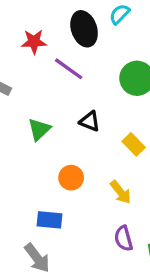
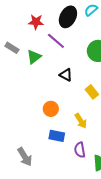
black ellipse: (84, 29) -> (68, 17), turned 40
green triangle: (39, 129) -> (34, 57), moved
blue rectangle: (49, 220) -> (57, 136), moved

